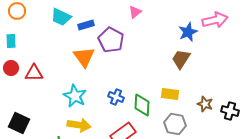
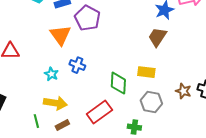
cyan star: (75, 96) -> (51, 74), size x0.6
blue cross: (116, 97) -> (77, 65), moved
brown star: (205, 104) -> (183, 91), moved

